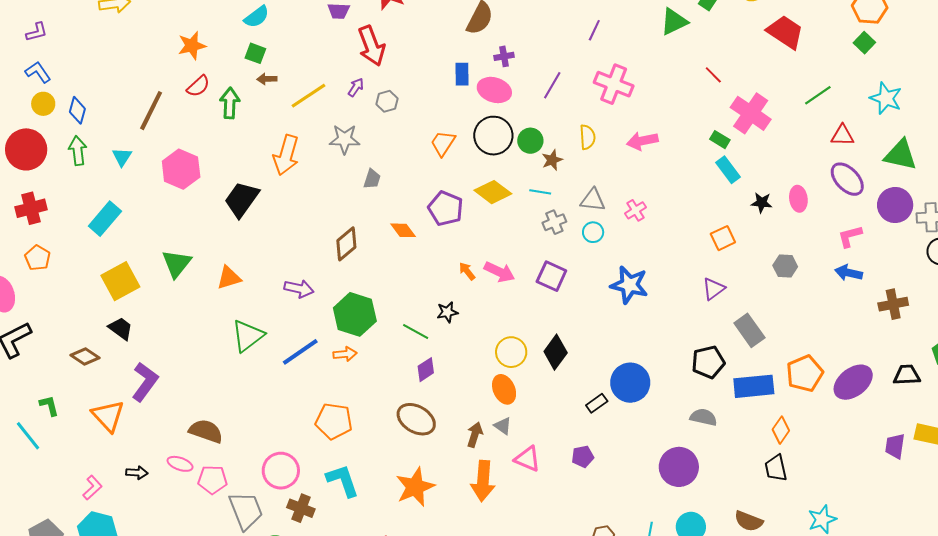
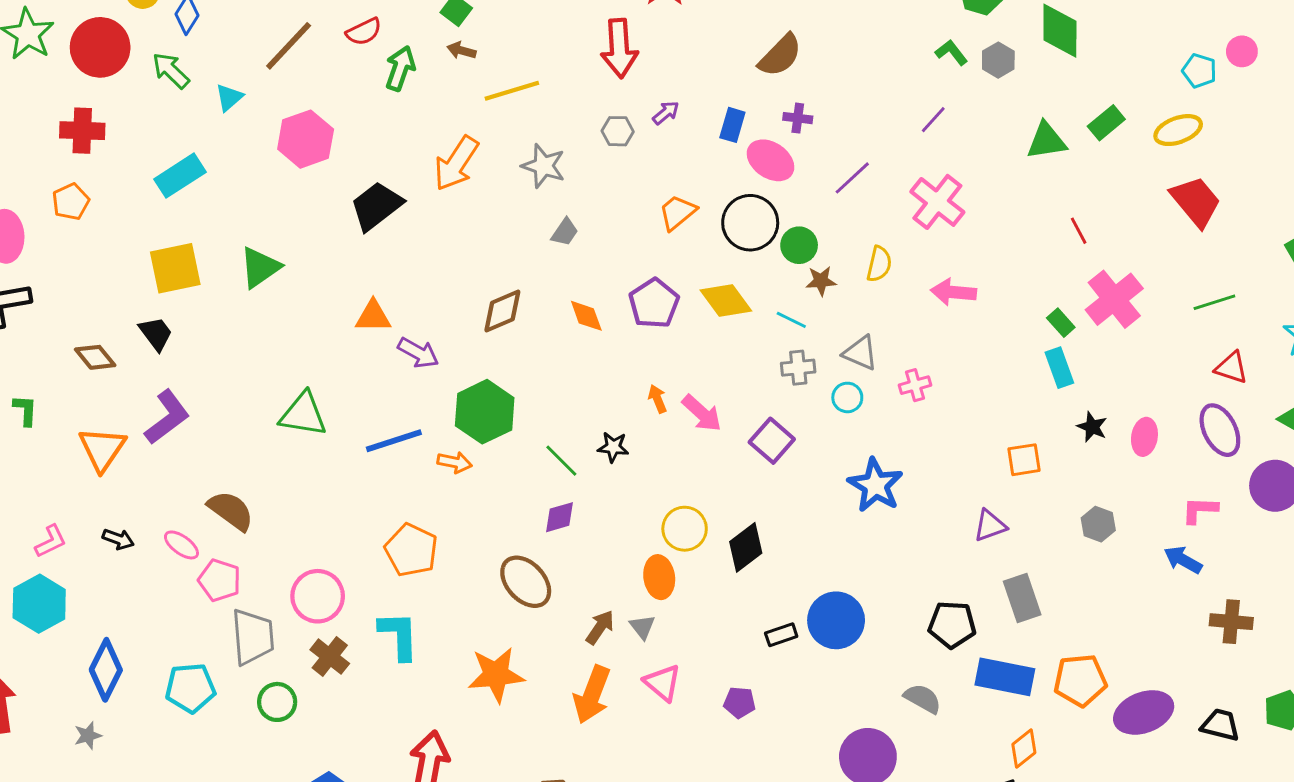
purple arrow: (356, 87) -> (666, 113), moved
green arrow: (78, 151) -> (171, 70), turned -56
orange triangle: (229, 278) -> (373, 316), moved
green triangle: (248, 336) -> (303, 414), moved, turned 30

